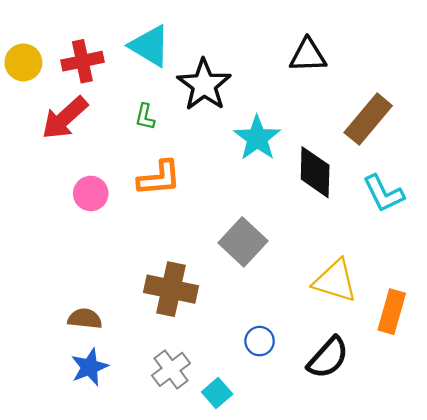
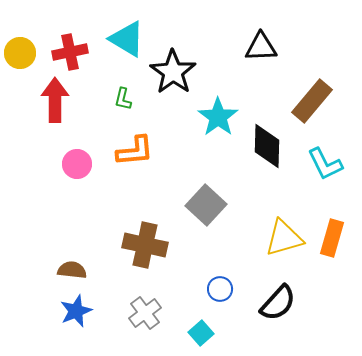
red arrow: (65, 118) -> (55, 100), turned 132
yellow triangle: (335, 281) -> (284, 238), turned -33
orange rectangle: (392, 312) -> (332, 238), moved
cyan square: (217, 393) -> (201, 333), moved

